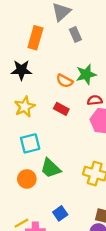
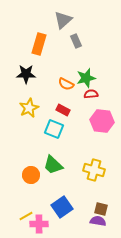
red semicircle: (95, 100) -> (91, 94), moved
cyan square: (30, 143) -> (54, 129), moved, turned 36
blue square: (60, 213) -> (62, 207), size x1.5

